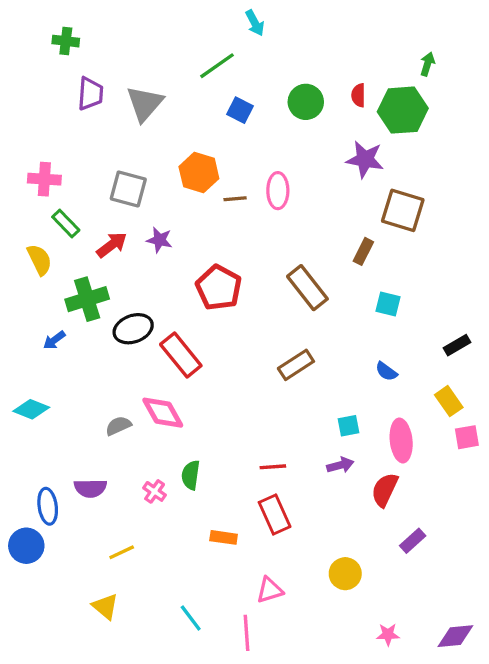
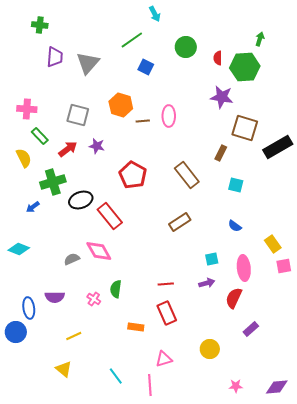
green circle: (306, 102) -> (186, 47), moved
black rectangle: (457, 345) -> (278, 147), moved, size x1.8

